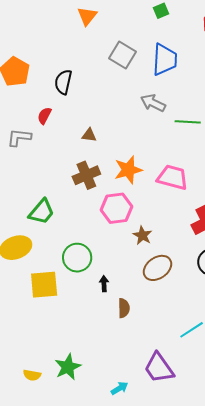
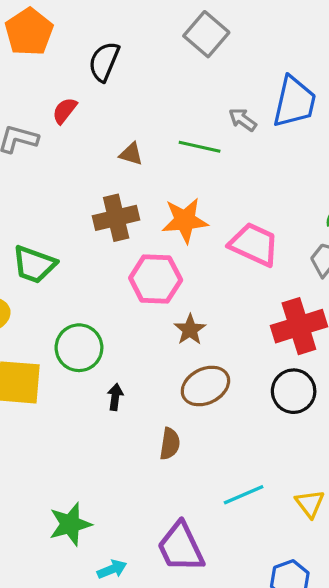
blue trapezoid: (165, 60) -> (294, 102), moved
gray arrow: (153, 103) -> (243, 120), size x0.7
green line: (188, 122) -> (200, 147), moved
green trapezoid: (42, 212) -> (34, 264), turned 60
brown semicircle: (124, 308) -> (170, 444), moved
green star: (68, 367) -> (70, 524), moved

